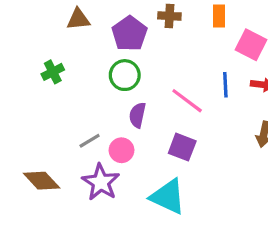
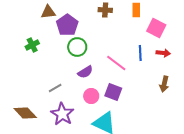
purple pentagon: (129, 34) -> (67, 25), moved
purple semicircle: (137, 115) -> (85, 72), turned -133
pink circle: (121, 150) -> (91, 96), moved

